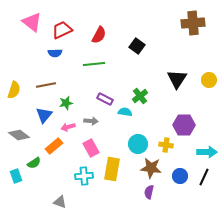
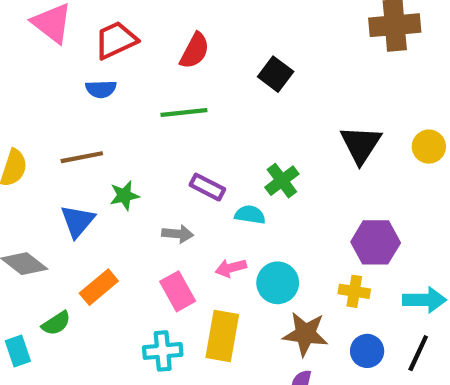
pink arrow: (68, 127) -> (231, 268), moved
yellow cross: (166, 145) -> (354, 291), moved

